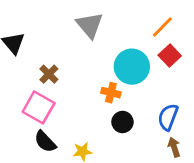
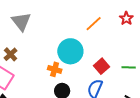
gray triangle: (90, 25) -> (21, 22), moved
red square: (170, 55) -> (102, 66), moved

